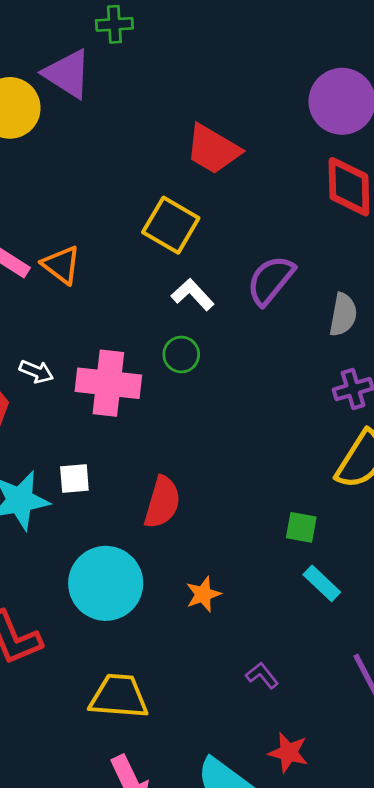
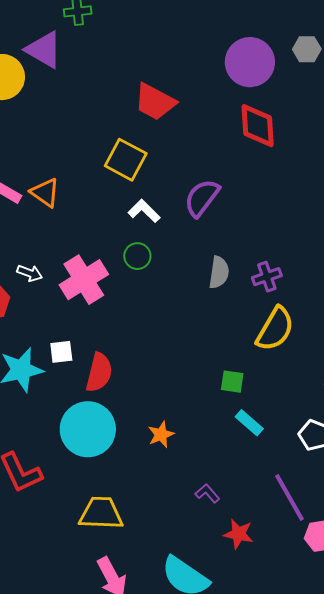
gray semicircle: (343, 315) -> (219, 272), moved
pink cross: (108, 383) -> (84, 280), turned -36
red semicircle: (162, 502) -> (99, 372), moved
red star: (288, 753) -> (239, 534), moved

